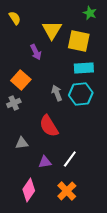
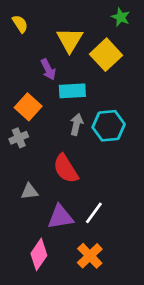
yellow square: (79, 41) -> (106, 55), turned 35
cyan rectangle: (84, 68) -> (72, 91), moved
gray arrow: (57, 93) -> (76, 124), turned 35
purple triangle: (45, 162) -> (60, 217), size x1.5

